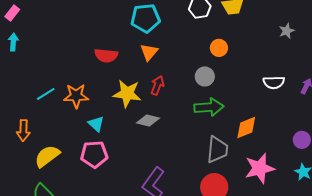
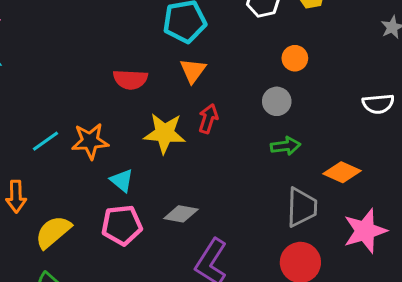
green arrow: (209, 107) -> (286, 146), size x0.7
gray diamond: (148, 121) -> (181, 214), moved
orange diamond: (246, 127) -> (342, 172), turned 50

